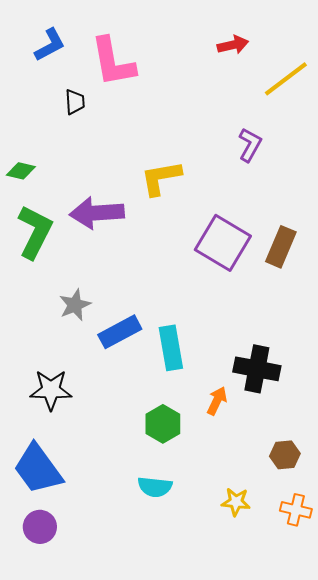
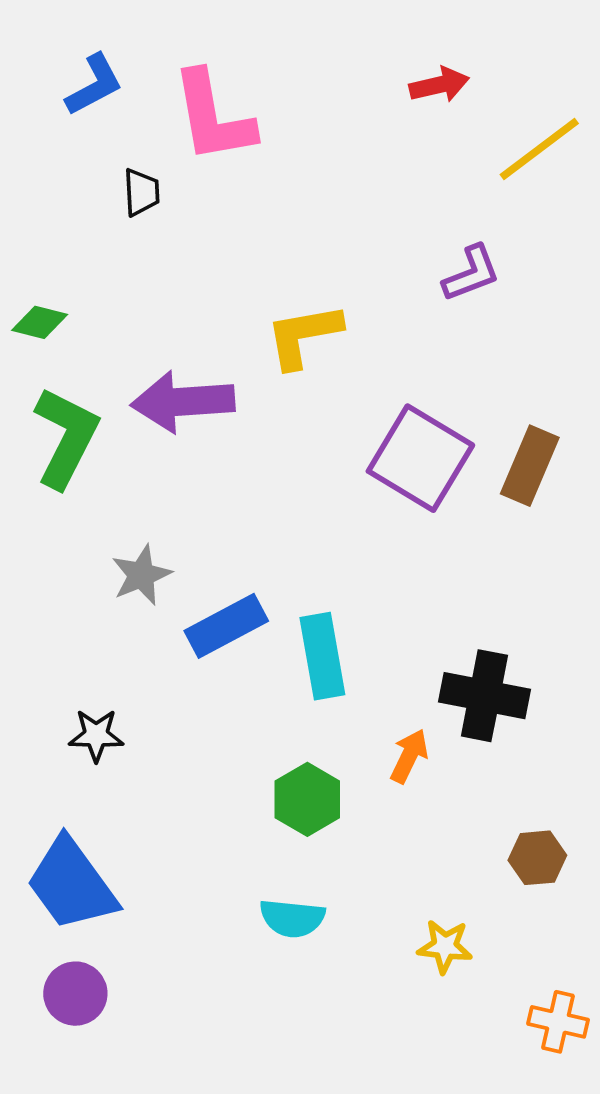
purple L-shape: (250, 145) -> (471, 273), turned 40
black star: (51, 390) -> (96, 735), size x0.7
orange cross: (296, 510) -> (558, 1022), moved

